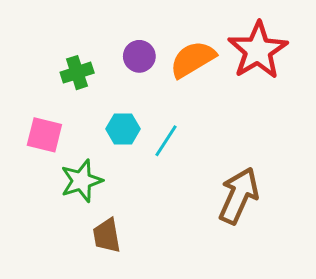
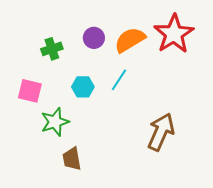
cyan line: (166, 141) -> (119, 80), moved

